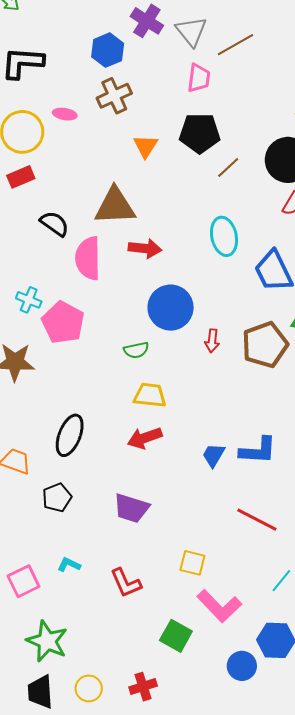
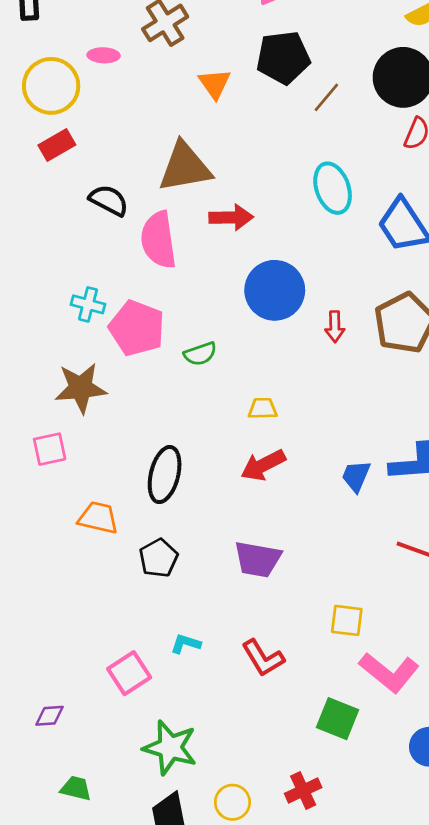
green semicircle: (136, 350) -> (200, 354), moved
yellow trapezoid: (150, 395) -> (263, 408), size x0.7

